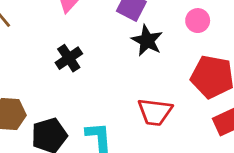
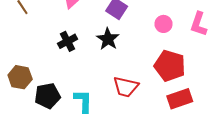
black star: (147, 41) -> (108, 39), moved

